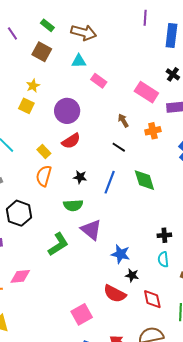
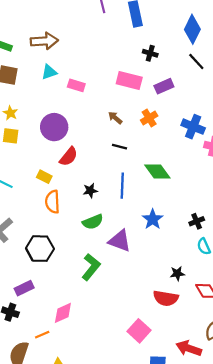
blue star: (121, 254) -> (153, 219), moved, turned -30

